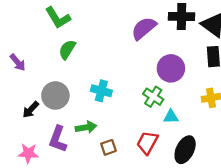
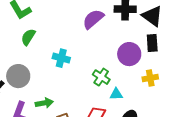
purple circle: (171, 68) -> (129, 54), moved
cyan cross: (101, 91) -> (61, 58), moved

